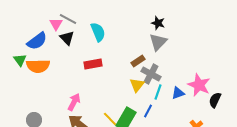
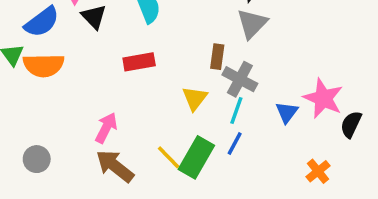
brown rectangle: (138, 61) -> (217, 57), turned -48
yellow triangle: (137, 85) -> (195, 98), moved
cyan line: (158, 92) -> (236, 110), moved
blue triangle: (178, 93) -> (287, 112), turned -32

